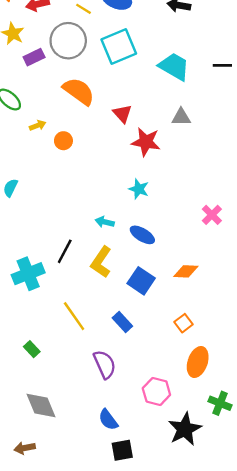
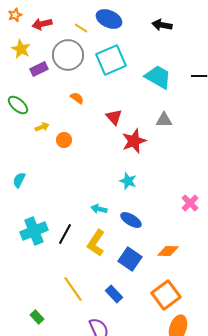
orange semicircle: (79, 91) -> (77, 98), size x0.5
red star: (146, 142) -> (134, 141), turned -30
cyan cross: (28, 274) -> (34, 231), moved
orange square: (184, 323) -> (166, 295), size x1.8

